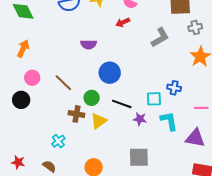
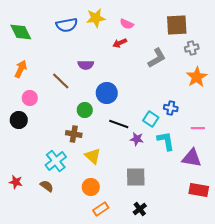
brown line: (63, 83) -> (61, 81), moved
green circle: (92, 98) -> (85, 110), moved
cyan square: (154, 99) -> (151, 119), turned 35
yellow triangle: (99, 121) -> (93, 156), moved, turned -42
cyan cross: (58, 141) -> (56, 161), size x1.5

